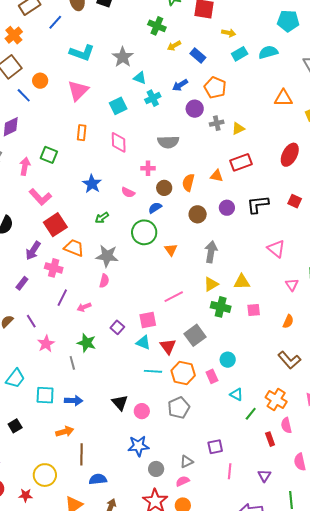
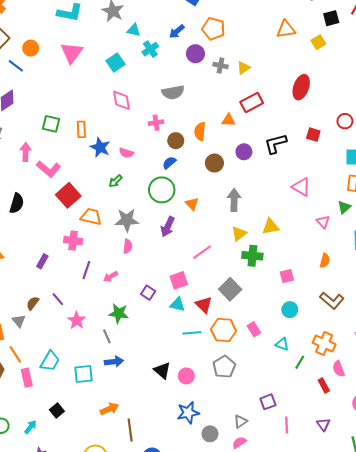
gray cross: (217, 123) -> (221, 65), turned 32
orange rectangle: (82, 133) -> (81, 129), moved
pink arrow: (25, 166) -> (26, 152), moved
pink semicircle: (128, 192) -> (126, 153), moved
purple arrow: (33, 251) -> (168, 227), moved
pink square: (254, 310) -> (287, 276), moved
cyan circle: (228, 360) -> (290, 310), moved
blue arrow: (74, 401) -> (114, 362), moved

